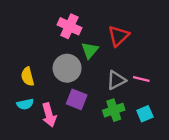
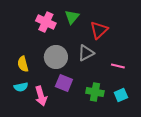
pink cross: (69, 26) -> (46, 22), moved
green triangle: (90, 50) -> (72, 17), moved
gray triangle: (116, 80) -> (86, 53), moved
green cross: (114, 110) -> (95, 92), turned 30

